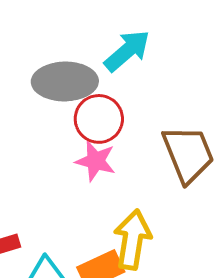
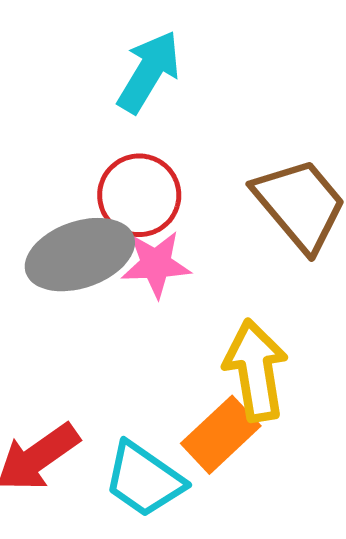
gray ellipse: (65, 81) -> (80, 255), moved

